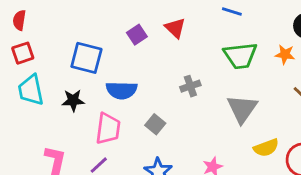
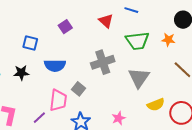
red triangle: (175, 28) -> (106, 21), moved
blue square: (86, 58) -> (30, 43), size x0.7
gray cross: (190, 86) -> (103, 62), size x1.6
pink trapezoid: (108, 129) -> (58, 100), moved

